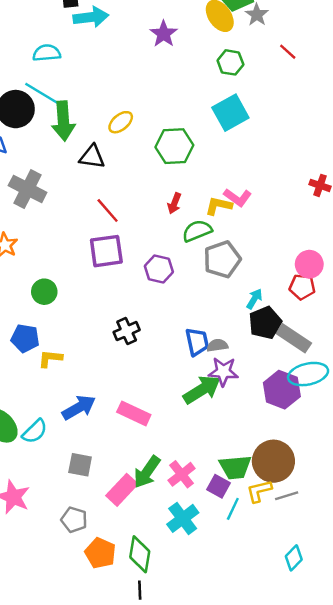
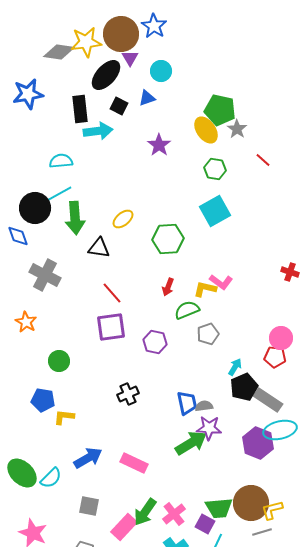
cyan line: (42, 94) -> (57, 195), turned -60
gray pentagon: (222, 259) -> (208, 334), size x0.7
yellow L-shape: (259, 491) -> (272, 510), moved

